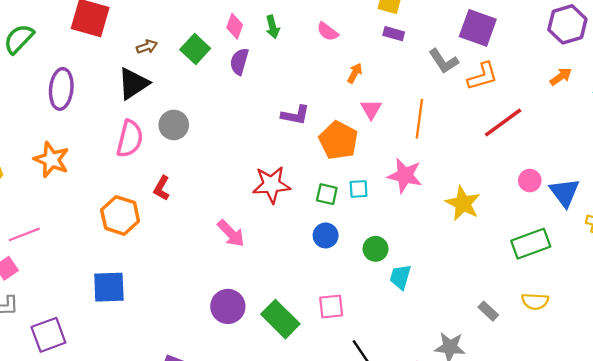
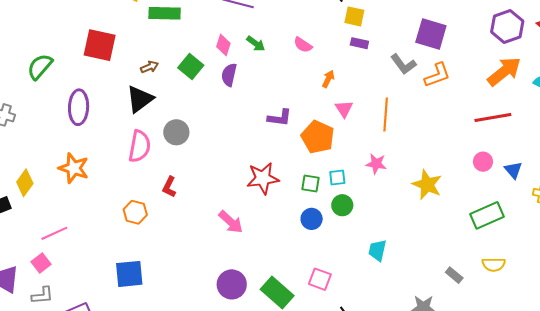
green arrow: (273, 27) -> (256, 44), turned -36
orange arrow: (561, 77) -> (504, 71), size x1.8
red line: (503, 122) -> (493, 117), moved, turned 30
pink star: (405, 176) -> (376, 164), size x0.7
blue triangle: (565, 192) -> (513, 170), size x0.7
orange hexagon: (120, 215) -> (135, 212), size x0.7
green circle: (376, 249) -> (342, 205), moved
pink square: (331, 306) -> (320, 279), turned 30

